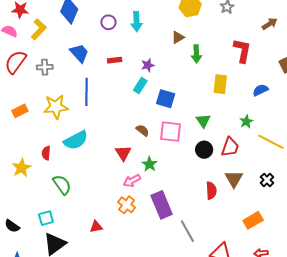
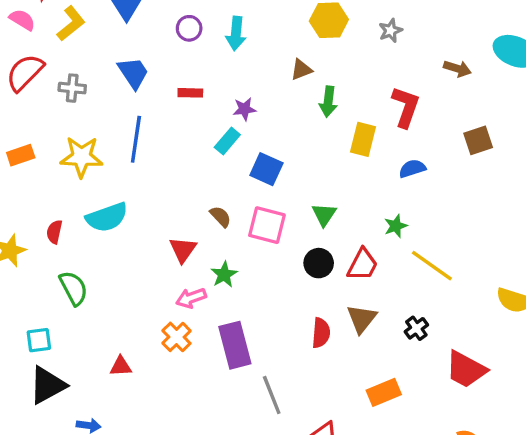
brown arrow: (270, 24) -> (457, 69), turned 42
yellow rectangle: (220, 84) -> (363, 139), moved
blue semicircle: (260, 90) -> (412, 169), moved

